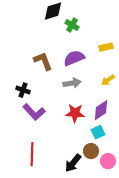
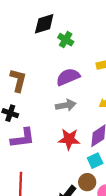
brown L-shape: (43, 61) -> (18, 80), moved, turned 35
purple L-shape: (34, 112) -> (23, 138), turned -55

